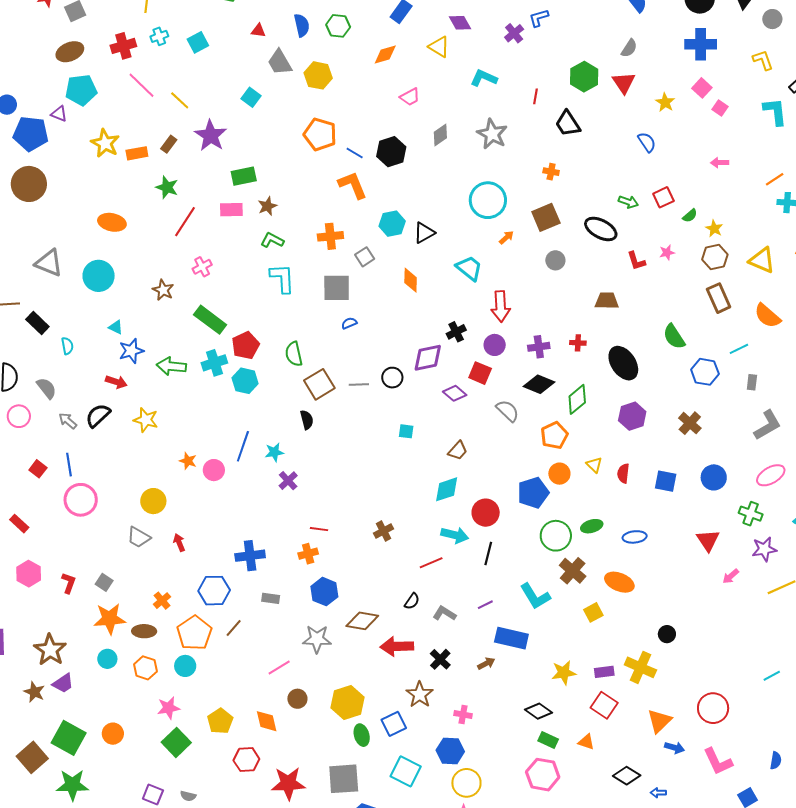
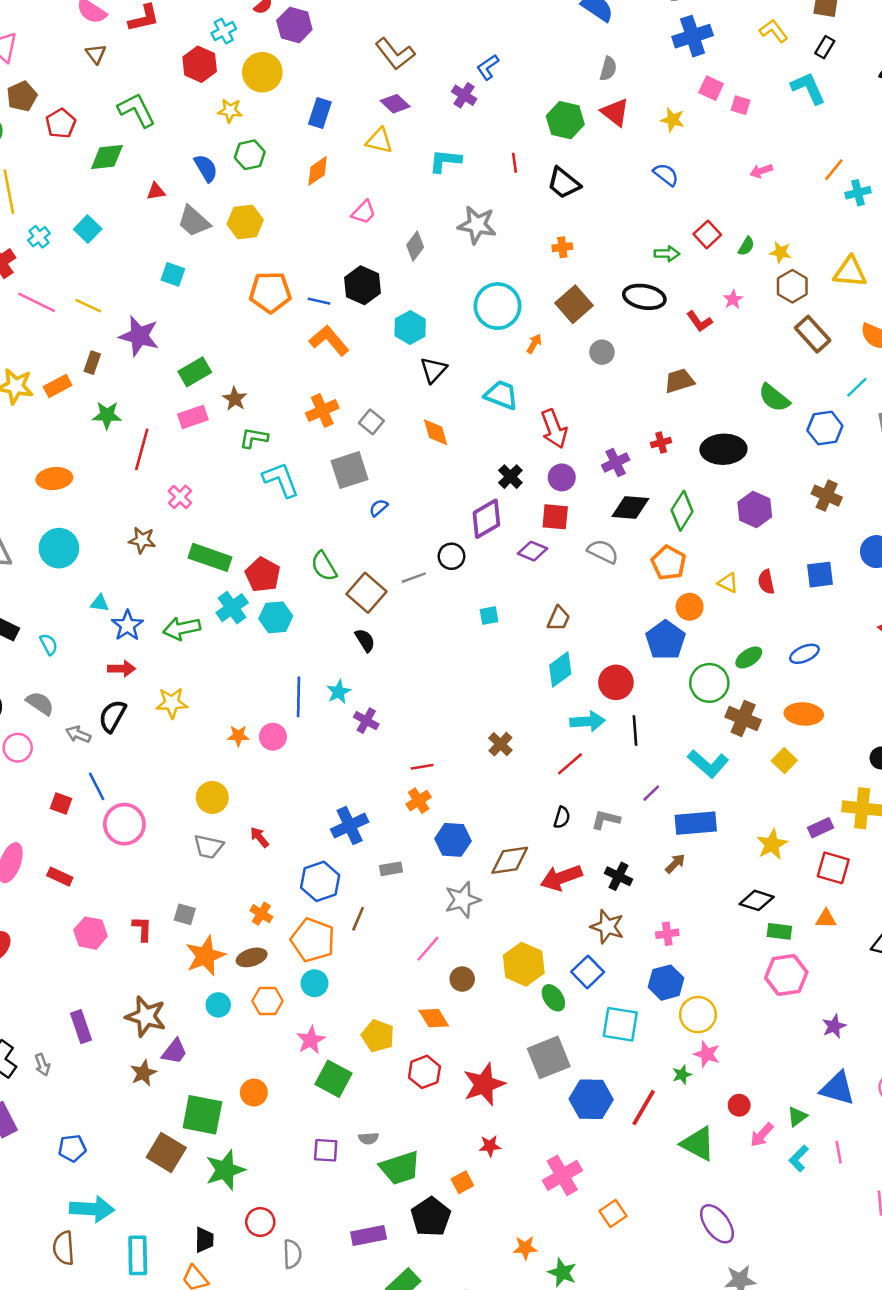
cyan hexagon: (392, 224) -> (410, 328), moved
black ellipse: (623, 363) -> (723, 449), turned -40
brown star: (34, 692) -> (143, 1073), turned -30

